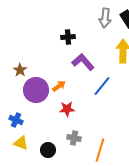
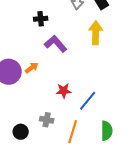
blue line: (102, 86) -> (88, 101), moved
red star: (67, 109) -> (64, 91), moved

